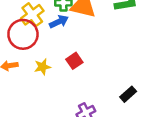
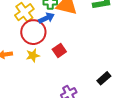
red circle: (23, 34) -> (33, 32), moved

